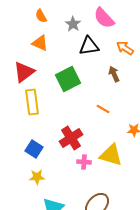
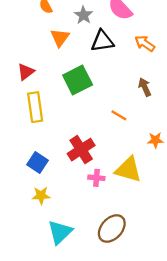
orange triangle: (40, 43) -> (60, 38), moved, turned 42
red triangle: (24, 72) -> (26, 72), size x0.7
brown arrow: (114, 74) -> (145, 87), moved

